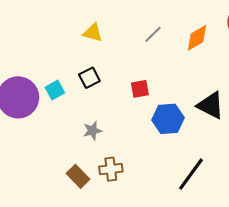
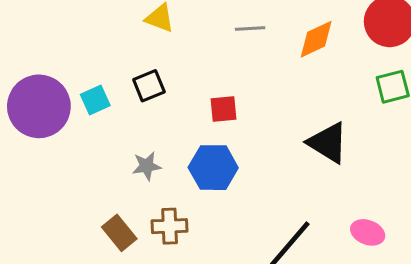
gray line: (153, 34) -> (250, 28), turned 36
blue hexagon: (168, 119) -> (213, 168), moved

